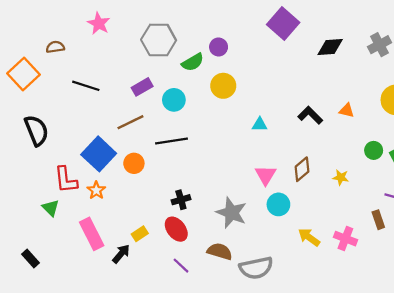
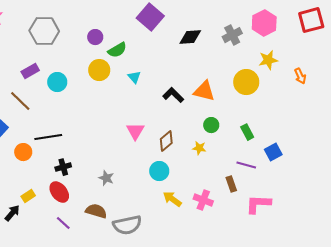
green semicircle: (193, 62) -> (117, 50), moved
orange triangle: (347, 110) -> (204, 91), size x1.6
brown line: (130, 122) -> (20, 101), turned 70
cyan triangle: (260, 125) -> (134, 77), moved, turned 48
black line: (172, 141) -> (48, 137), moved
green circle: (374, 150) -> (211, 125), moved
orange circle: (134, 163) -> (23, 152), moved
pink triangle: (266, 175) -> (135, 131), moved
cyan circle: (278, 204) -> (159, 171), moved
gray star: (231, 213) -> (106, 178), size x0.6

